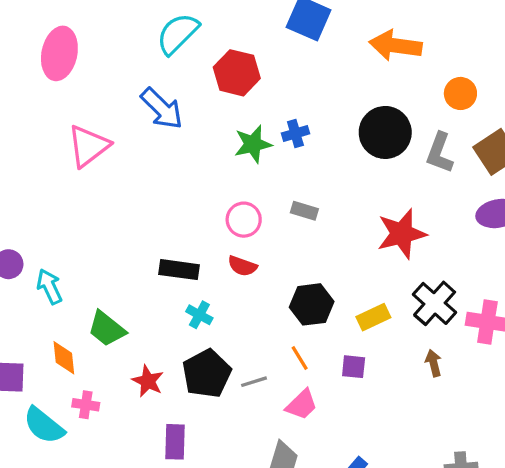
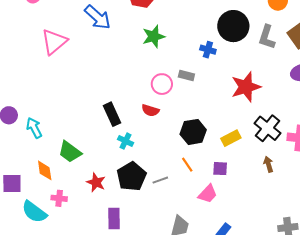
blue cross: (295, 133) -> (208, 50), moved, turned 35
pink circle: (244, 220) -> (162, 84), moved
black rectangle: (179, 270) -> (112, 114), turned 60
pink trapezoid: (302, 405) -> (208, 194), moved

